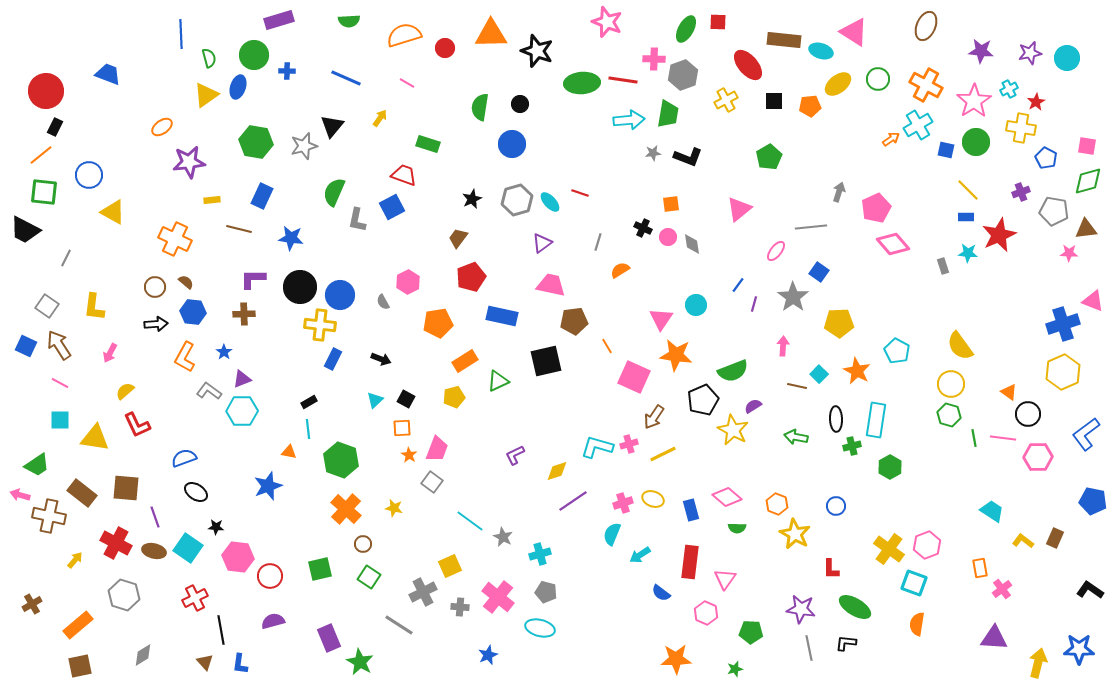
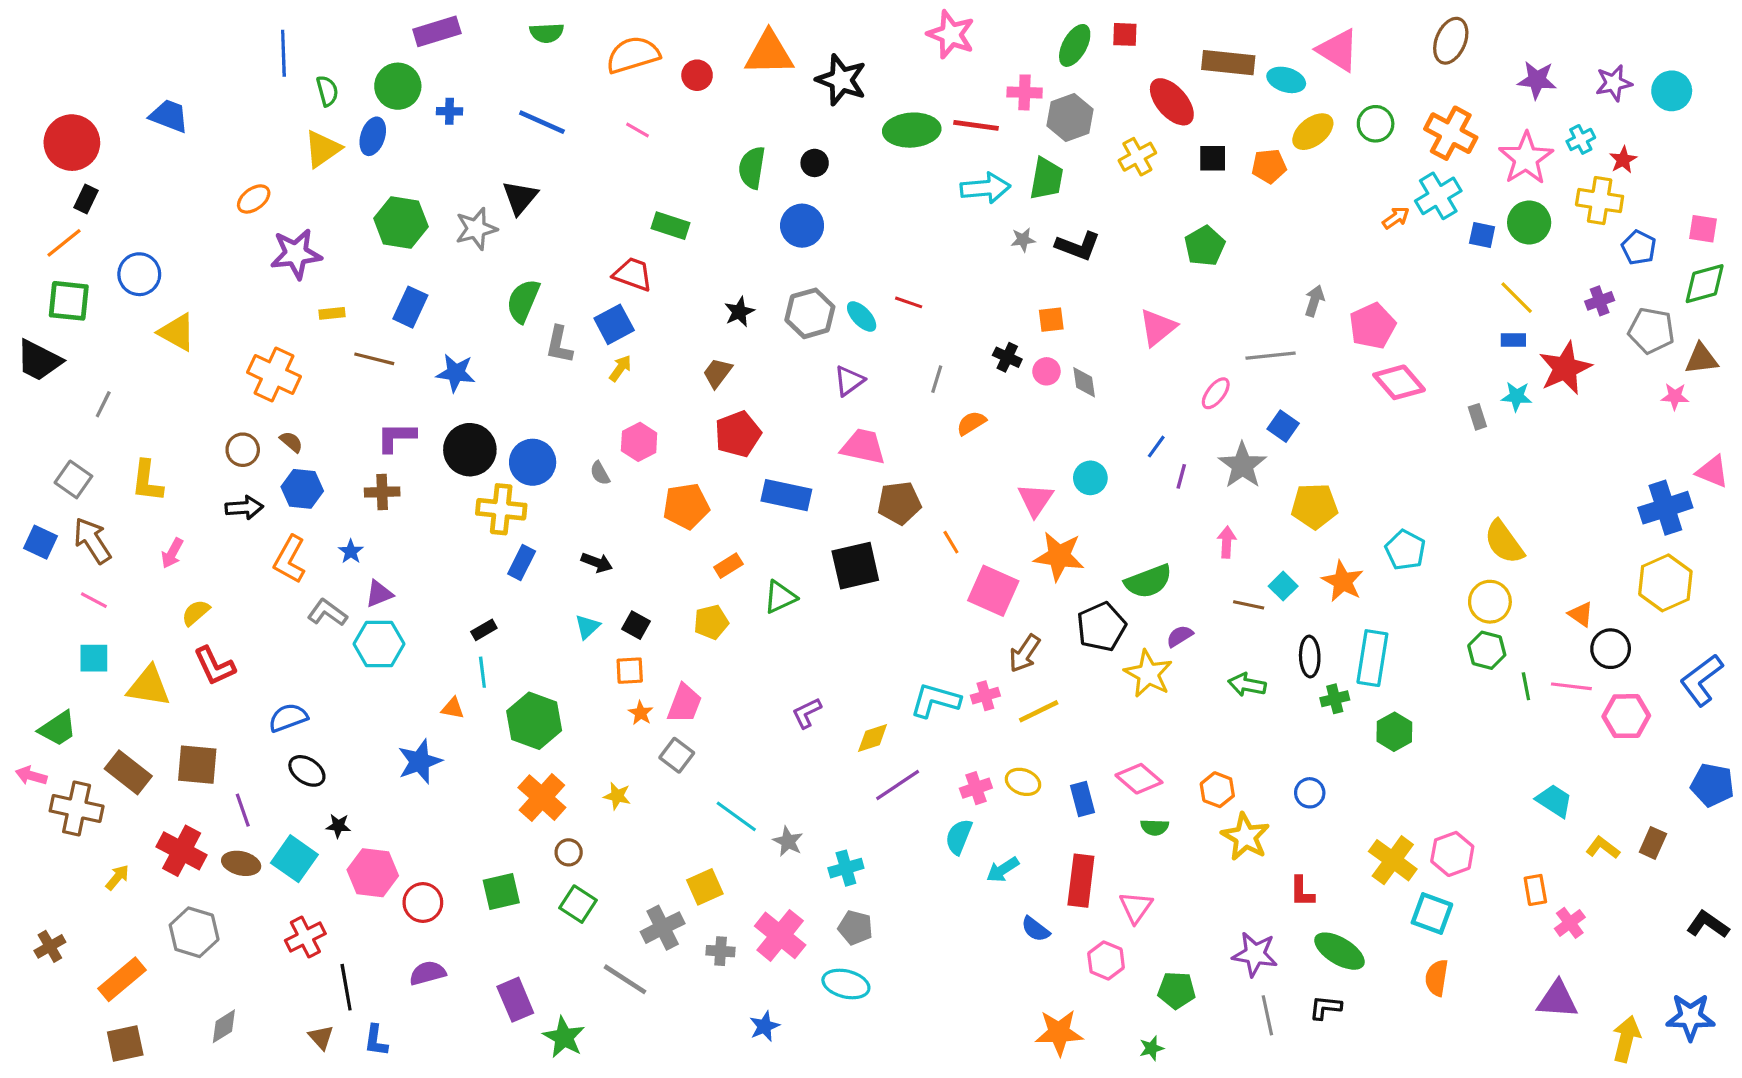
yellow arrow: (380, 118) -> (620, 368), moved
orange rectangle: (465, 361) -> (728, 566), size x0.7

